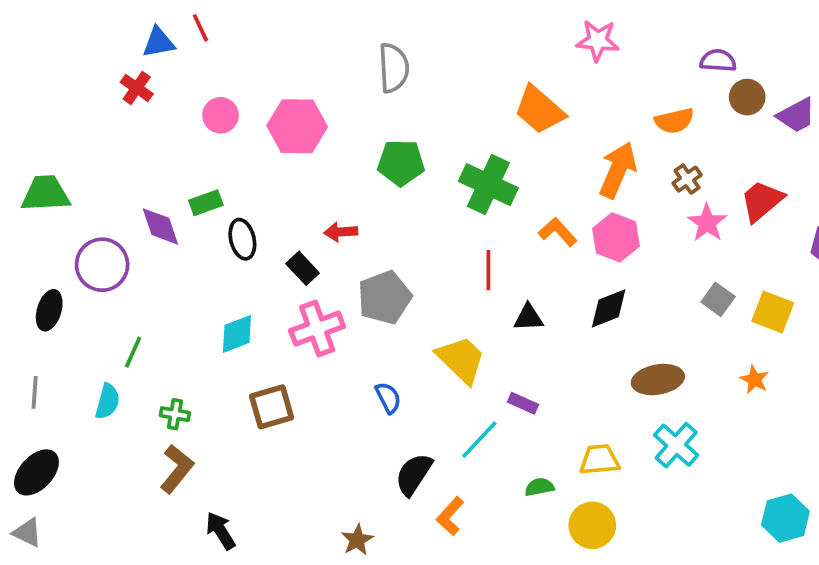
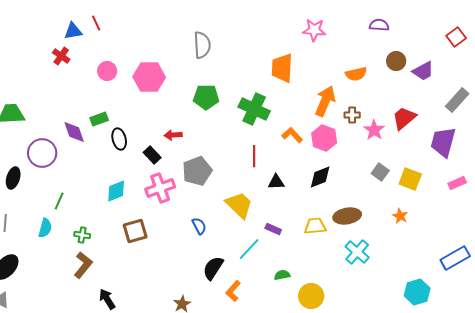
purple semicircle: (718, 61) -> (379, 25), moved
orange trapezoid: (539, 110) -> (282, 68), turned 52
brown cross: (687, 179) -> (352, 115), moved, turned 35
yellow trapezoid: (600, 460) -> (315, 226), moved

